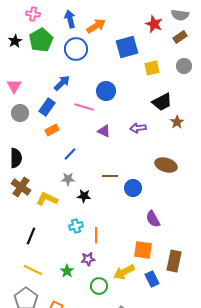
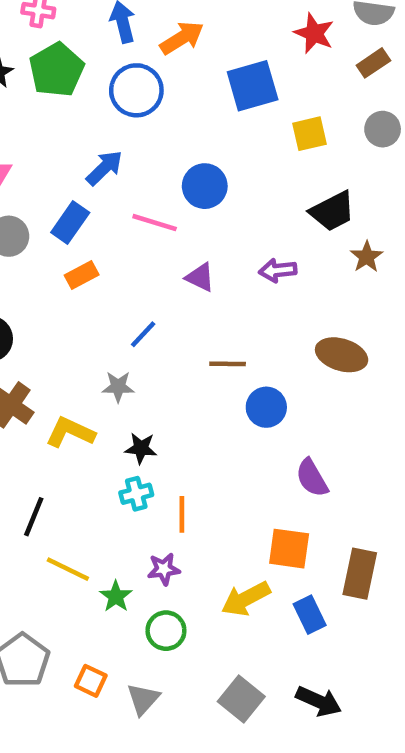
blue line: (70, 154) -> (143, 334), moved
brown line: (110, 176) -> (228, 364), moved
black star: (84, 196) -> (141, 448), moved
yellow line: (33, 270) -> (68, 569), moved
green circle: (99, 286) -> (166, 631), moved

